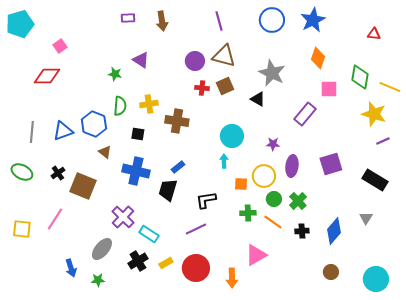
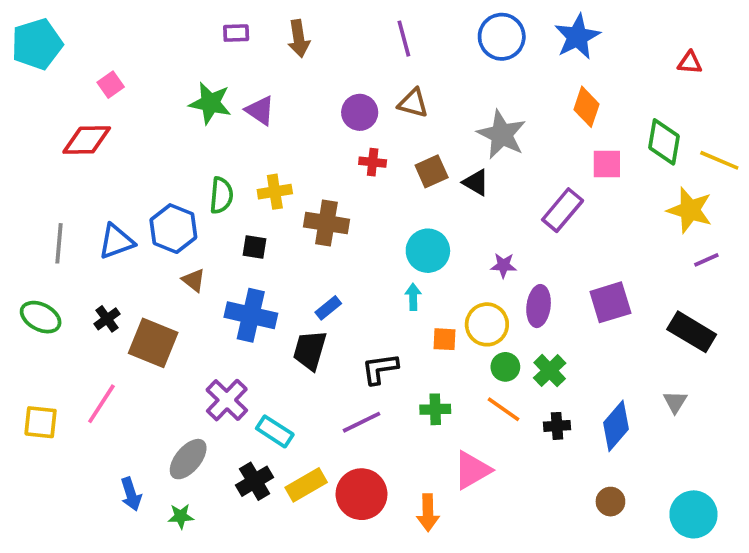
brown triangle: (224, 56) -> (413, 103), size x0.7
green star: (115, 74) -> (210, 103), moved, size x1.6
brown square: (225, 86) -> (432, 171), moved
green cross: (248, 213) -> (435, 409), moved
yellow rectangle: (166, 263) -> (306, 485), size x1.5

